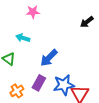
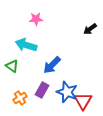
cyan arrow: (23, 38) -> (26, 45), size x1.5
blue star: (64, 85) -> (67, 92), turned 30

